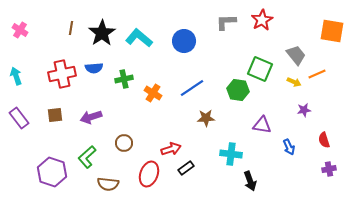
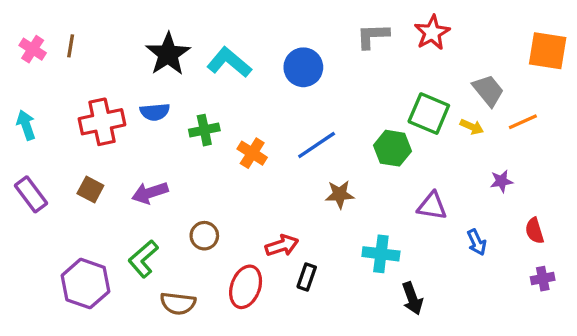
brown line: (71, 28) -> (71, 46), moved
yellow arrow: (294, 82) -> (472, 127), moved
brown square: (55, 115) -> (90, 189), turned 35
black rectangle: (186, 168) -> (307, 277), turned -35

